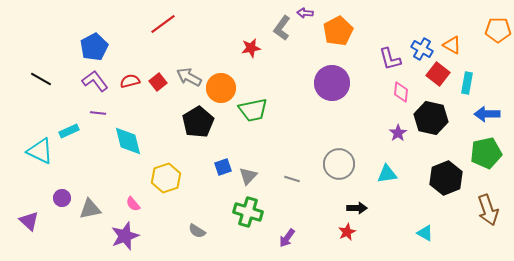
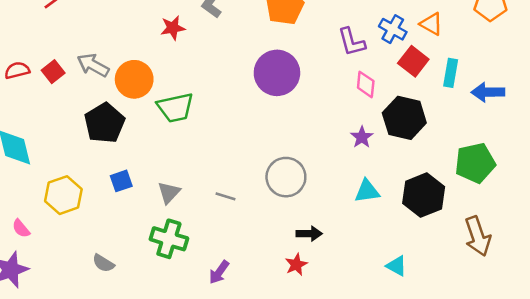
blue arrow: (487, 114) -> (488, 92), moved
blue square: (223, 167) -> (121, 181), moved
cyan triangle: (387, 174) -> (367, 191), moved

